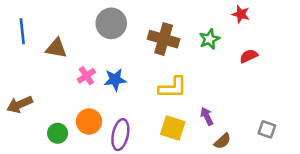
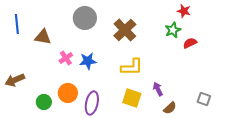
brown cross: (164, 39) -> (125, 30), turned 30
green star: (209, 39) -> (173, 30), moved

